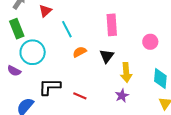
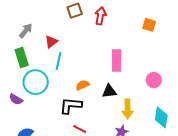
cyan line: (67, 29) -> (58, 61), moved, turned 36
black triangle: (107, 56) -> (109, 91), turned 42
black L-shape: (50, 87) -> (71, 106), moved

